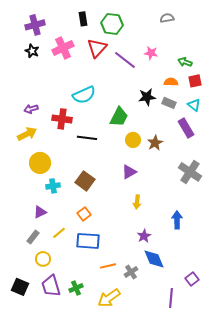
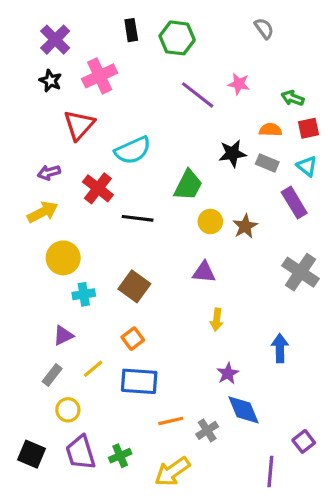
gray semicircle: (167, 18) -> (264, 28), turned 64
purple cross: (35, 25) -> (55, 40), turned -30
red triangle: (97, 48) -> (79, 125), moved
red cross: (62, 119) -> (98, 188), turned 30
purple triangle: (129, 172) -> (204, 272), turned 35

